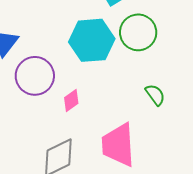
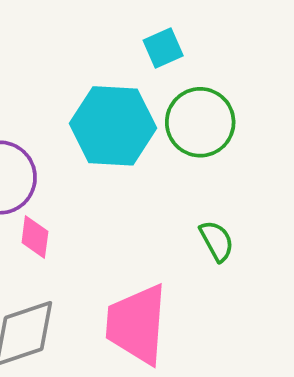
pink diamond: (71, 100) -> (35, 237), moved, turned -55

